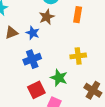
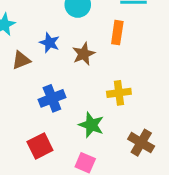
brown star: (47, 17) -> (84, 54), moved
blue star: (33, 33) -> (50, 43), moved
red square: (36, 90) -> (40, 146), moved

